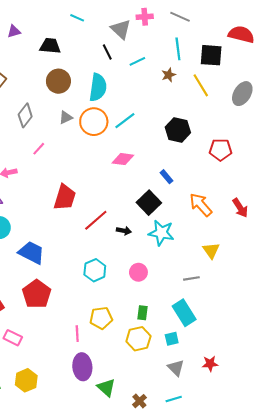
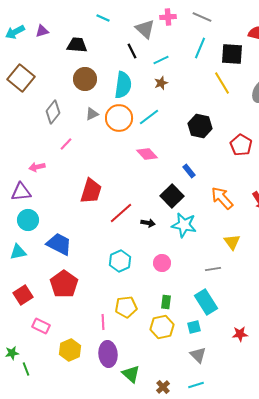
cyan line: (178, 49) -> (200, 48), turned 30
brown star: (169, 75) -> (161, 83), moved
red pentagon: (220, 150) -> (241, 145), turned 30
pink diamond: (123, 159) -> (147, 154), turned 40
red star: (210, 364) -> (240, 334), moved
yellow hexagon: (26, 380) -> (70, 350), moved

